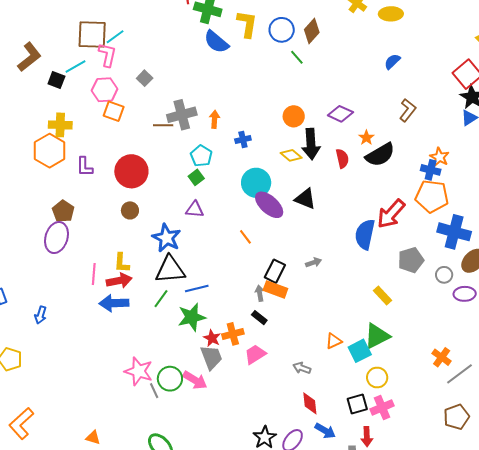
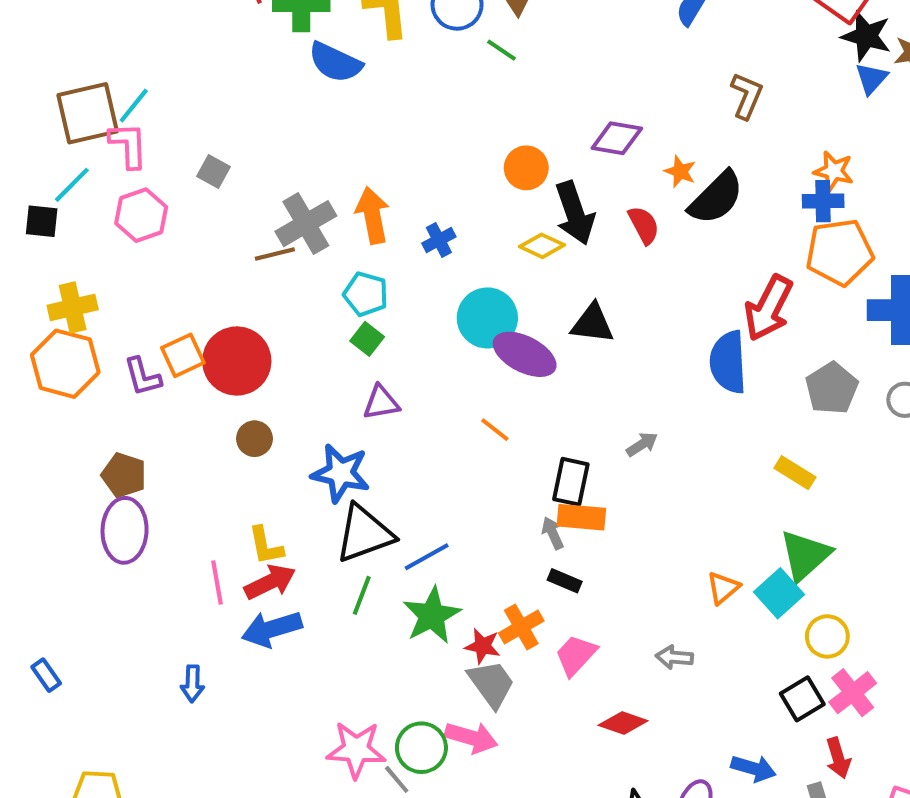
orange square: (114, 111) -> (183, 355), moved, turned -30
orange arrow: (214, 119) -> (372, 215), size x1.5
blue arrow: (41, 315) -> (192, 684), moved
red diamond: (310, 403) -> (623, 723), moved, turned -50

